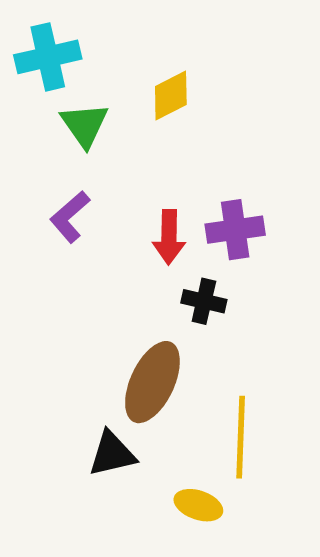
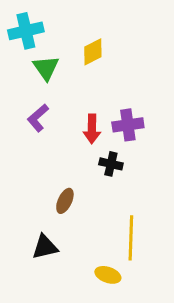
brown ellipse: (152, 382) -> (65, 201), moved, size x0.6
black triangle: (112, 454) -> (45, 247), moved

